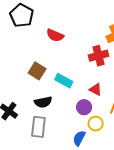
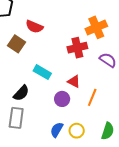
brown square: (37, 71) -> (17, 44), moved
black semicircle: (43, 102) -> (21, 93), turned -36
yellow circle: (96, 124) -> (77, 131), moved

